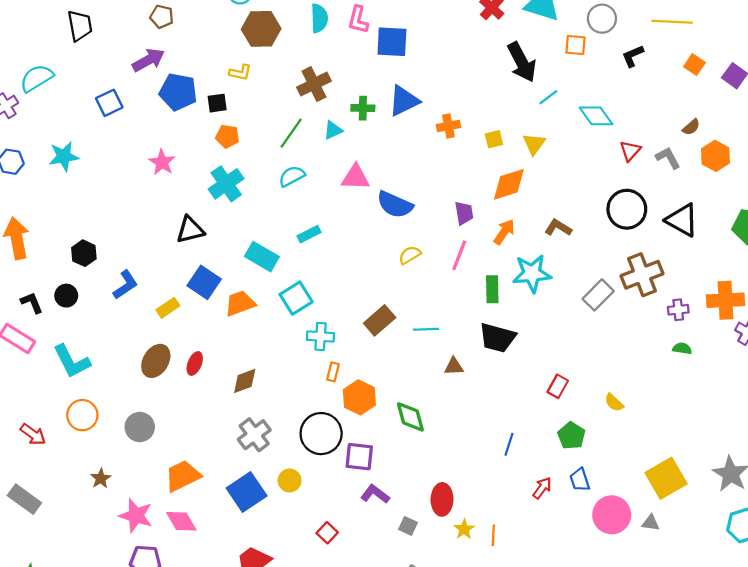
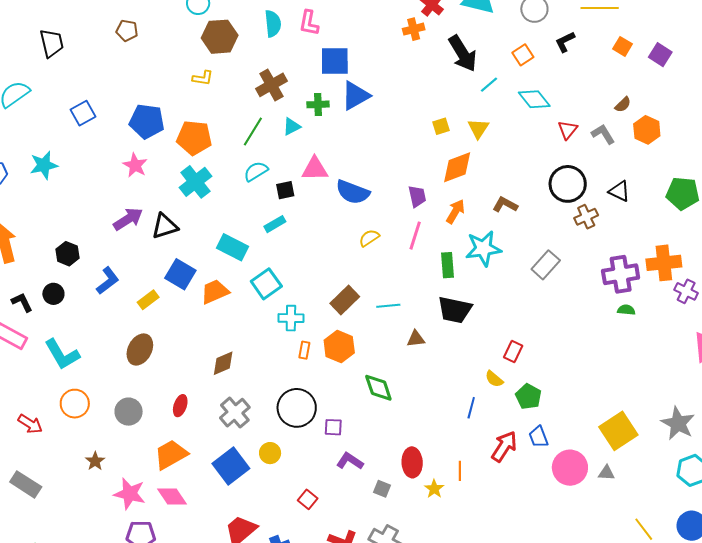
blue square: (392, 42) -> (335, 61), moved
orange square: (575, 45) -> (523, 55), moved, turned -35
purple arrow: (148, 60) -> (128, 219), moved
blue pentagon: (178, 92) -> (147, 121), moved
black square: (217, 103) -> (285, 190), moved
orange cross: (448, 126) -> (414, 29), moved
orange pentagon: (227, 136) -> (194, 138), size x1.6
black triangle: (682, 220) -> (619, 191), size x0.7
brown cross: (642, 275) -> (586, 217), moved, size x0.6
purple cross: (678, 310) -> (621, 274), size x1.8
red ellipse: (195, 363) -> (180, 406), moved
orange hexagon: (359, 397) -> (339, 347), moved
yellow semicircle: (614, 403) -> (494, 379), moved
purple square: (359, 457) -> (333, 427), size x0.7
red arrow: (542, 488) -> (504, 446), size x1.5
orange line: (493, 535) -> (460, 471), moved

